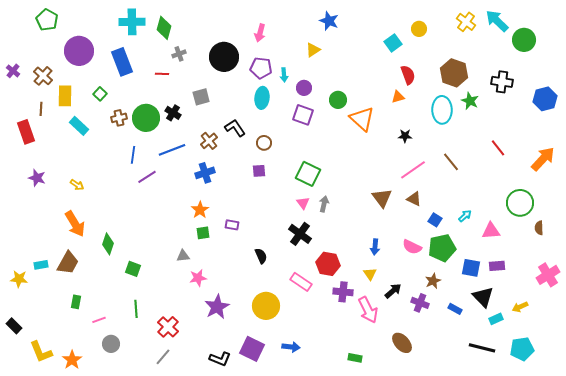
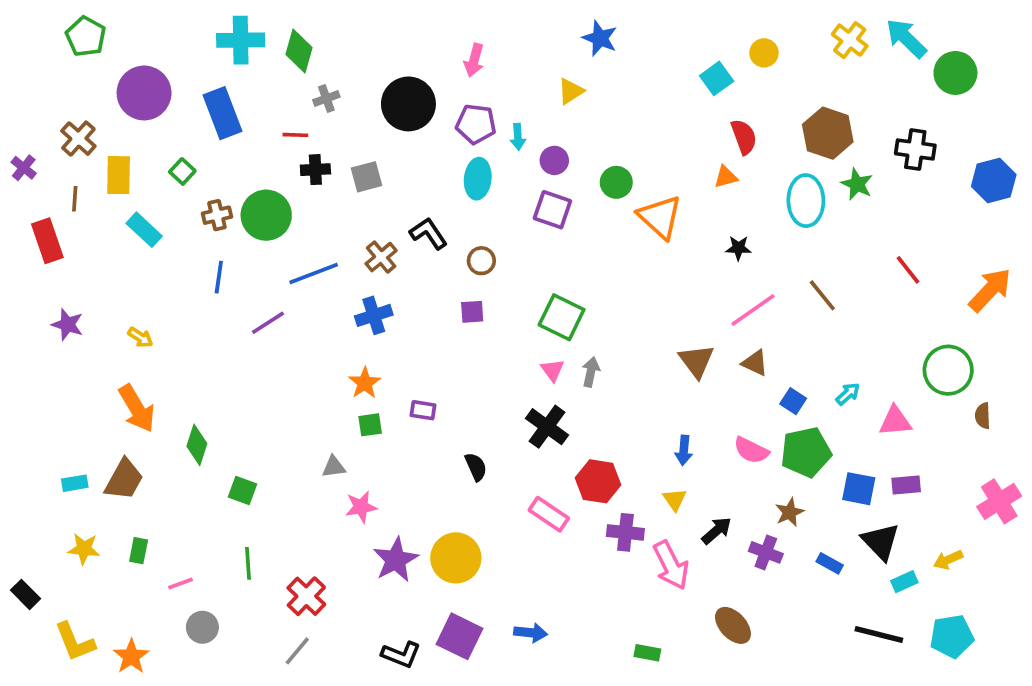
purple cross: (13, 71) -> (24, 168), moved
black cross: (173, 113) -> (315, 170), moved, turned -35
blue line: (133, 155) -> (219, 277), moved
yellow star: (19, 279) -> (84, 549), moved
yellow circle: (266, 306) -> (456, 558), moved

